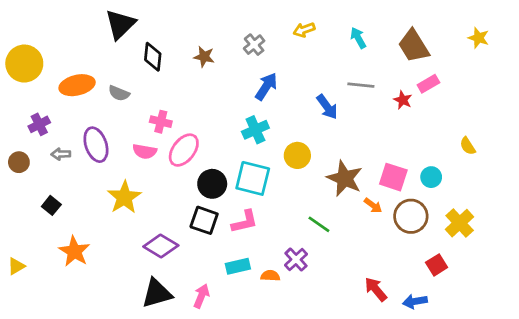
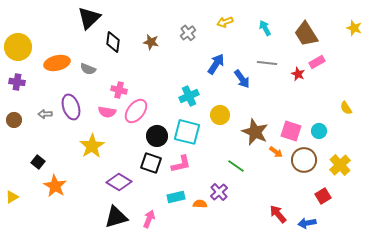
blue arrow: (266, 87) -> (216, 64), moved
purple cross: (39, 124) -> (17, 82), moved, turned 35
black square: (51, 205) -> (38, 162), moved

